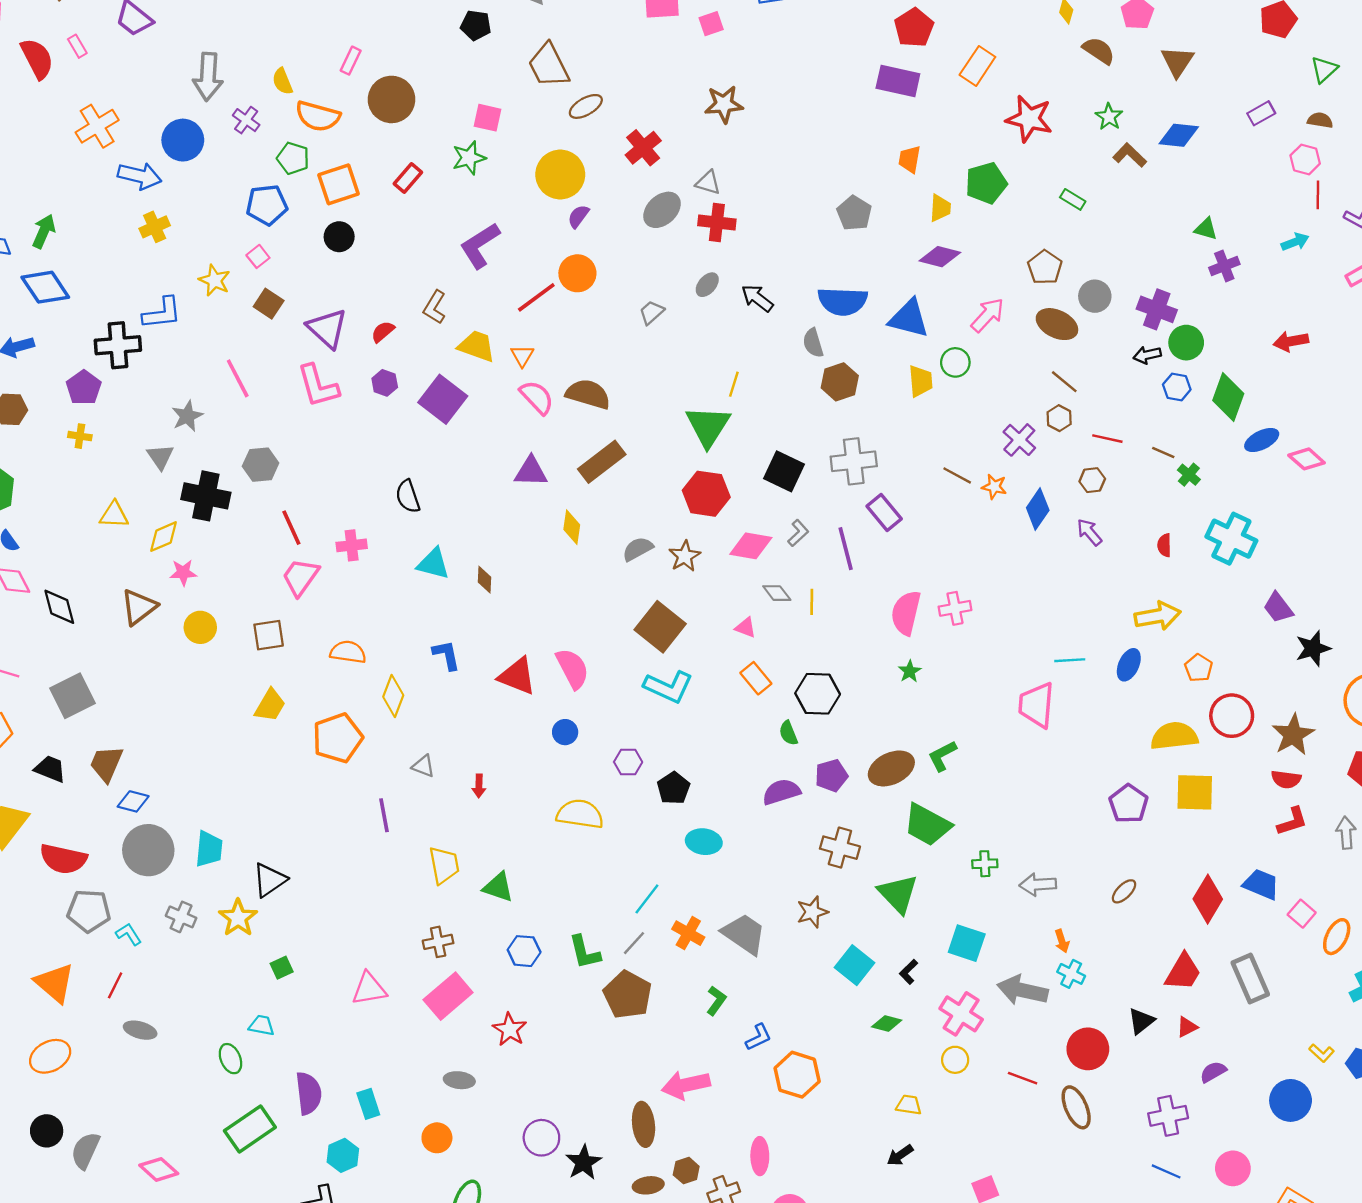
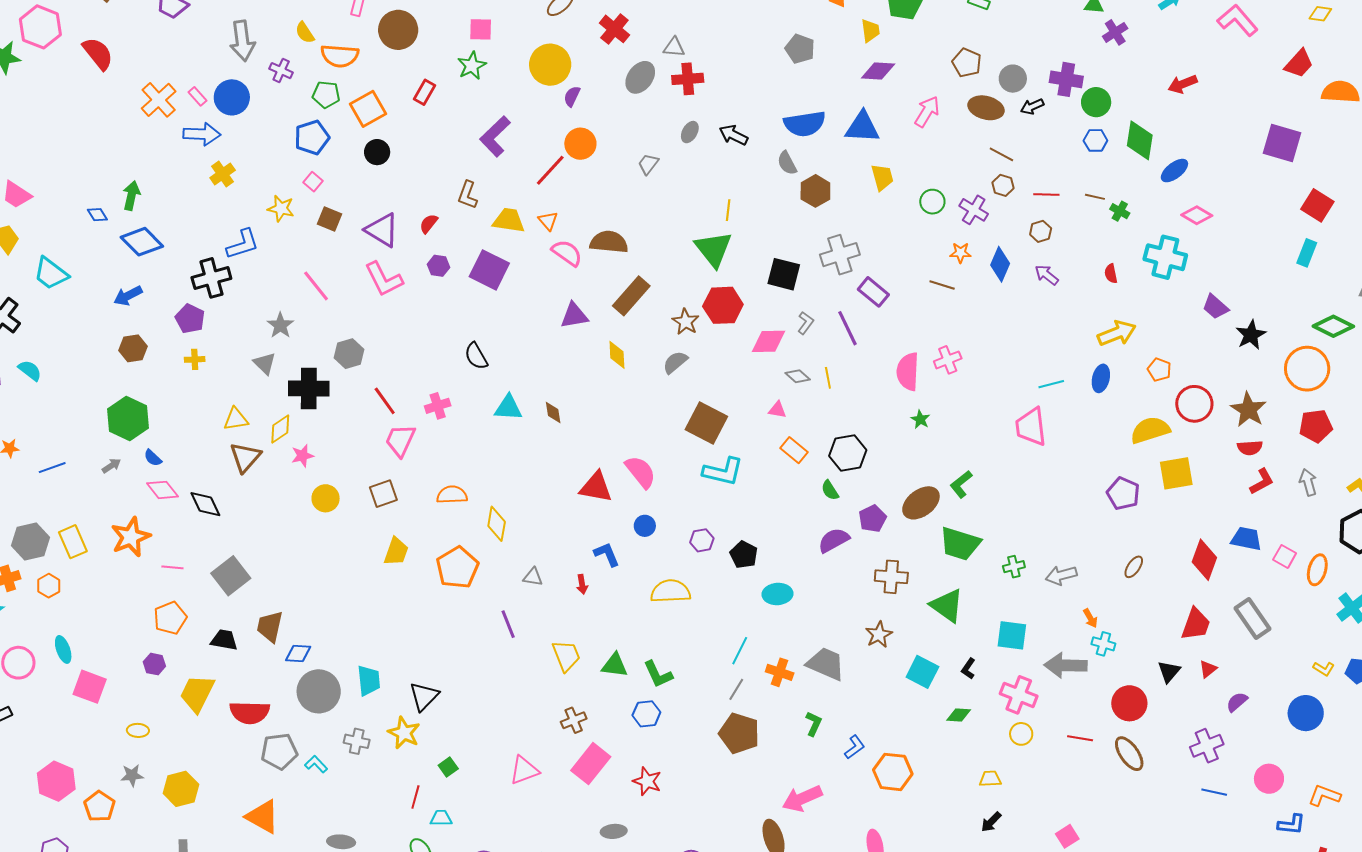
pink rectangle: (77, 46) -> (197, 96), moved
black arrow: (1147, 355) -> (1032, 106), moved
green circle: (955, 362) -> (932, 202), moved
pink diamond: (1307, 459) -> (1197, 215), moved
brown line: (957, 475) -> (942, 285), moved
brown star: (685, 556) -> (686, 322), moved
brown triangle: (139, 607) -> (245, 457), moved
blue L-shape: (446, 655) -> (607, 554), moved
green L-shape: (585, 952) -> (658, 674), moved
red line: (115, 985) -> (415, 797), moved

